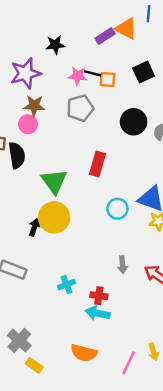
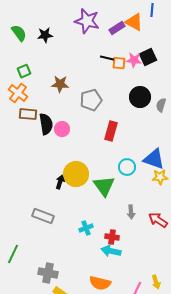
black star: (55, 45) -> (45, 35), moved
purple star: (25, 73) -> (87, 21), moved, turned 30
pink star: (78, 76) -> (134, 60), moved
gray pentagon: (80, 108) -> (91, 100), moved
pink circle: (28, 124) -> (62, 129), moved
green triangle: (54, 181) -> (104, 186), moved
gray cross: (19, 340) -> (48, 273), turned -30

